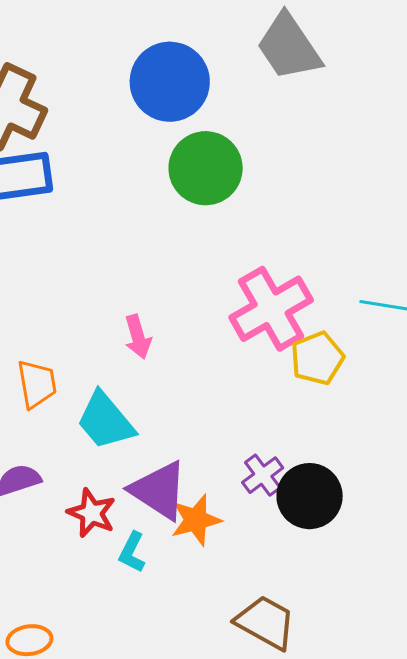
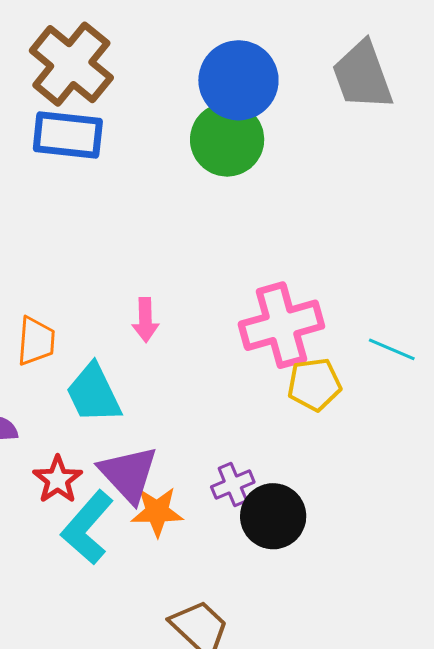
green circle: (206, 168) -> (227, 140), moved
cyan L-shape: (132, 552) -> (87, 527), size x1.8

